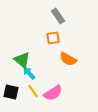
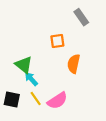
gray rectangle: (58, 16) -> (81, 17), moved
orange semicircle: (68, 59) -> (74, 64), turned 72

